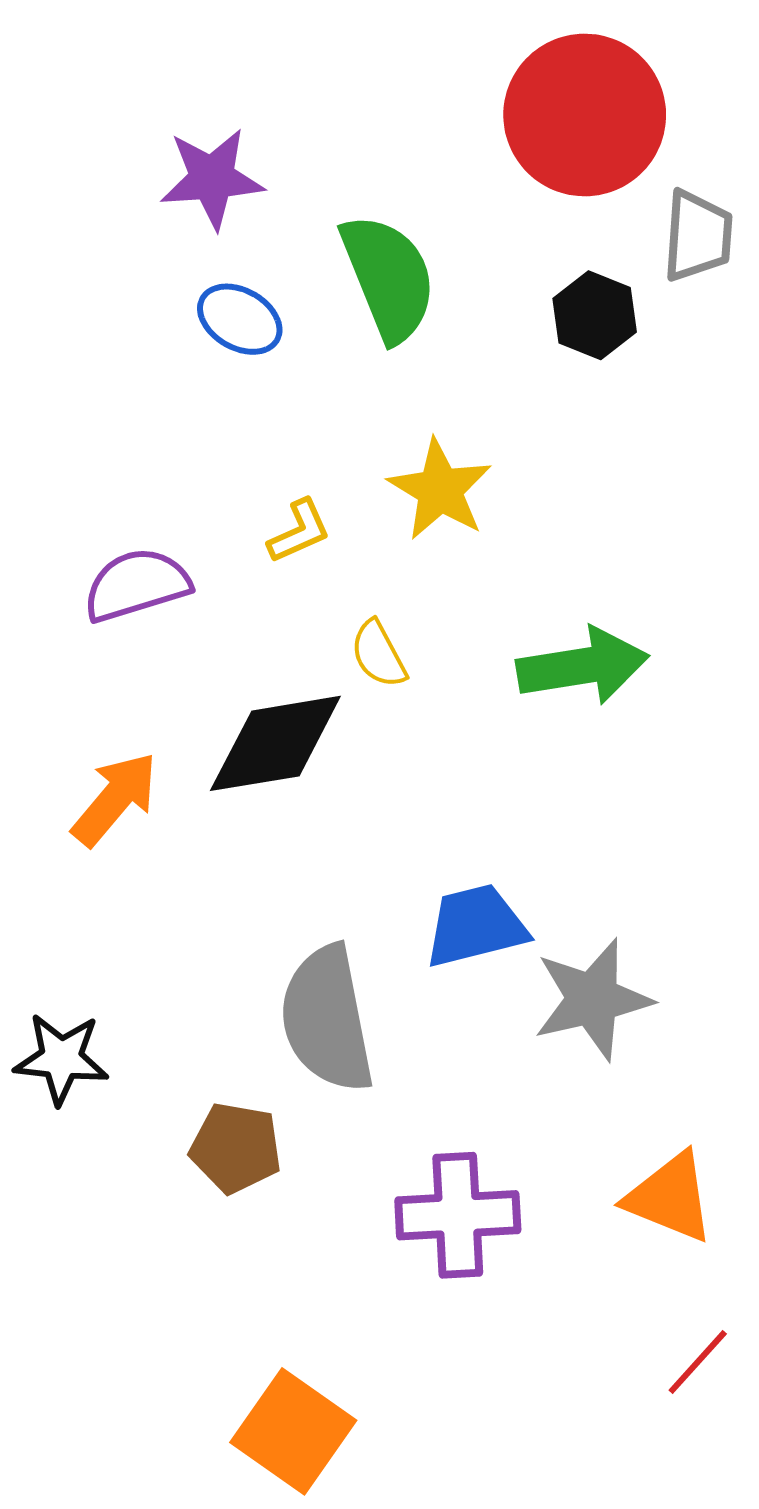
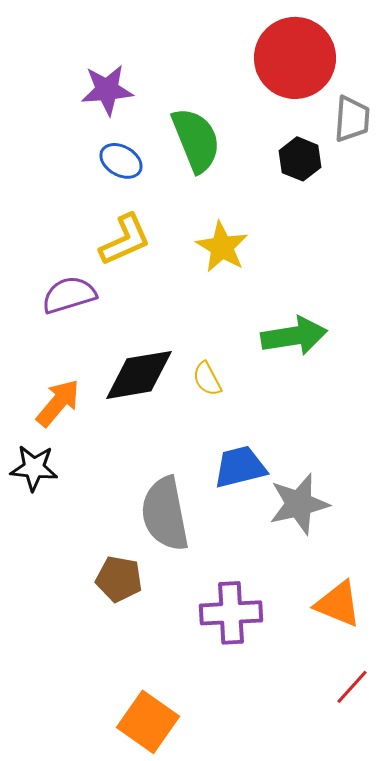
yellow L-shape: (299, 531) -> (125, 240), moved, size x1.6
yellow semicircle: (379, 654) -> (207, 379), moved
black star: (61, 1059) -> (34, 468), moved

